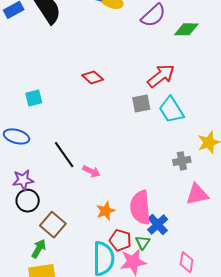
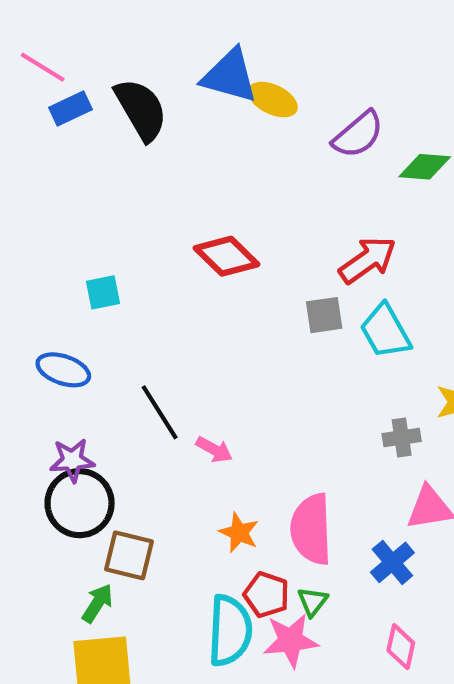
red diamond: (93, 77) -> (227, 256), size x1.4
black circle: (28, 201) -> (80, 503), size x1.4
orange star: (106, 211) -> (239, 533), turned -30
blue cross: (158, 224) -> (392, 562), moved
brown square: (53, 225) -> (129, 555), turned -30

